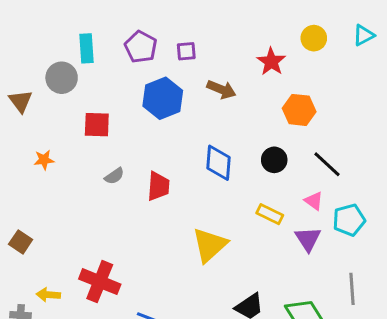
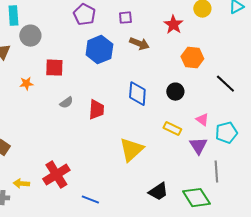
cyan rectangle: (87, 48) -> (13, 16), moved
purple square: (186, 51) -> (125, 18), moved
orange star: (44, 160) -> (26, 84), moved
black line: (327, 164) -> (225, 84), moved
red cross: (100, 282) -> (56, 175), turned 36
gray line: (352, 289) -> (216, 172), moved

